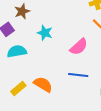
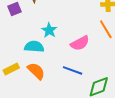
cyan star: (45, 33) -> (49, 30), moved
cyan semicircle: (17, 51) -> (34, 47), moved

